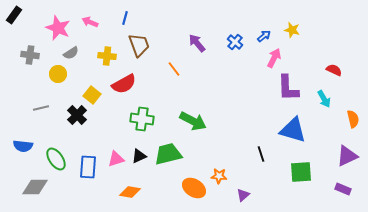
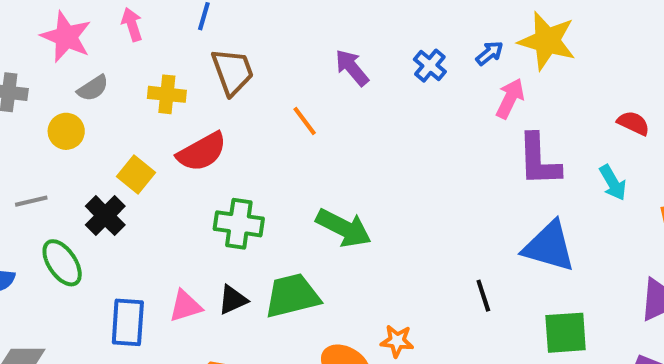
pink arrow: (90, 22) -> (132, 24), turned 49
yellow star: (292, 30) -> (547, 41), size x1.8
green ellipse: (56, 159) -> (62, 263), moved

